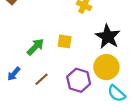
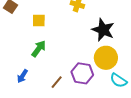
yellow square: (65, 41) -> (39, 21), moved
brown line: (42, 79) -> (57, 82), moved

